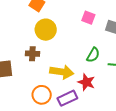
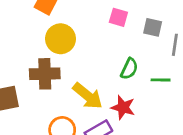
brown cross: (32, 54) -> (45, 74), size x1.5
yellow arrow: (62, 72) -> (88, 96), turned 35

